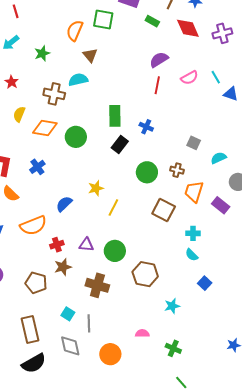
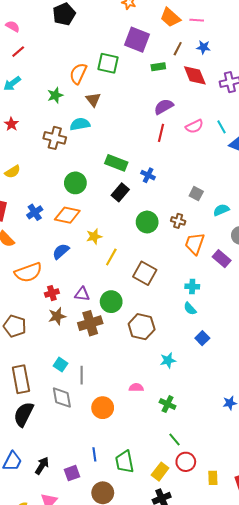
red line: (16, 11) -> (18, 52), turned 64
green rectangle: (152, 21) -> (158, 67), turned -40
green star: (42, 53) -> (55, 95), moved
yellow semicircle: (19, 114) -> (13, 172), moved, turned -147
green rectangle: (115, 116) -> (116, 163), turned -70
orange diamond: (45, 128) -> (67, 215), moved
brown square: (164, 210) -> (145, 273), moved
brown pentagon: (36, 283) -> (15, 326), moved
brown cross: (97, 285) -> (90, 323), moved, turned -35
black semicircle: (34, 363) -> (24, 414), turned 145

